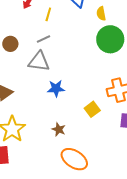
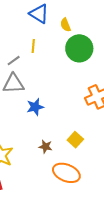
yellow line: (48, 14) -> (33, 46), moved
yellow square: (92, 109) -> (75, 140), moved

